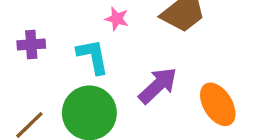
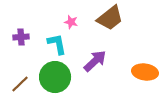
orange ellipse: (218, 104) -> (145, 72), moved, turned -50

